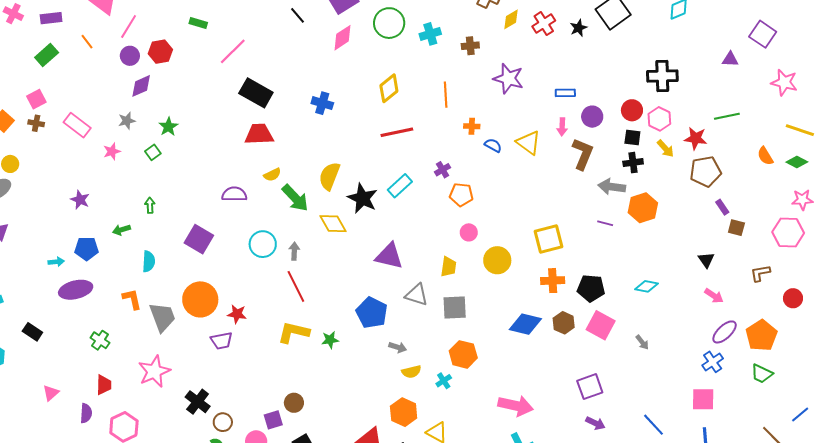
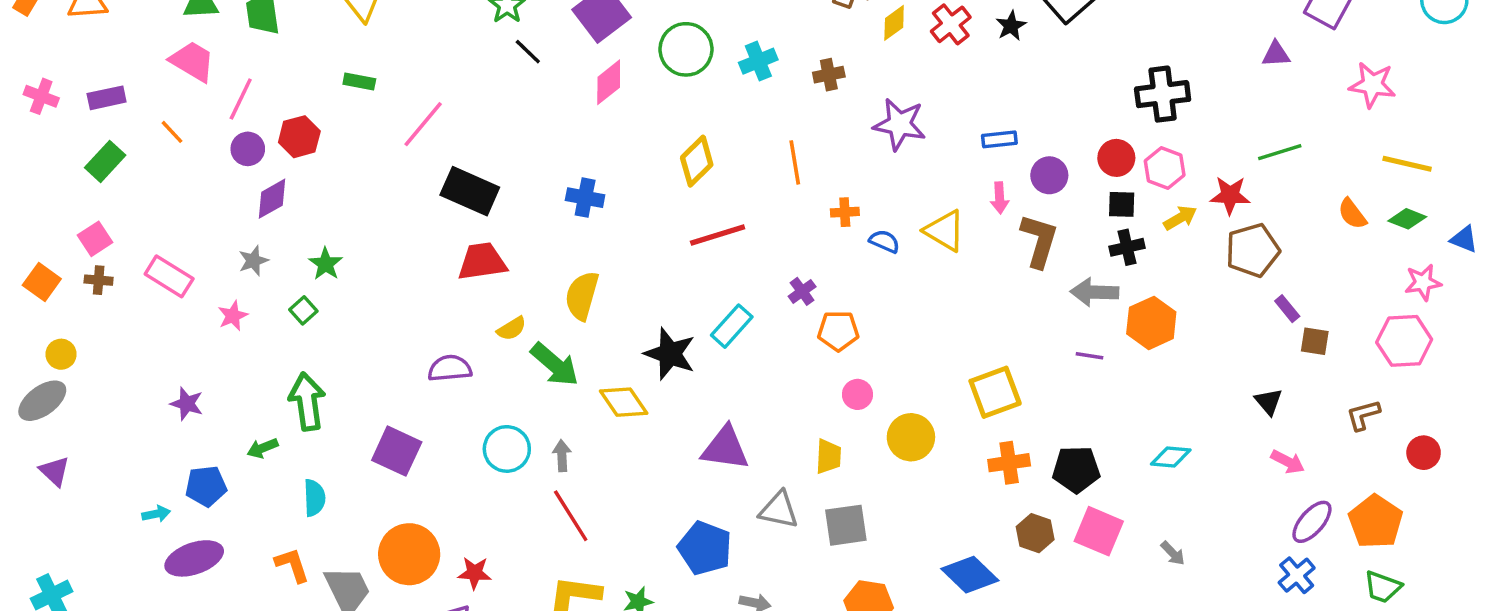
yellow arrow: (666, 149) -> (1180, 218), turned -72
yellow semicircle: (329, 176) -> (582, 296), moved
green arrow: (150, 205) -> (307, 402), size x2.0
blue diamond: (525, 324) -> (970, 575), moved, turned 36

